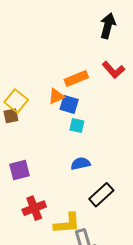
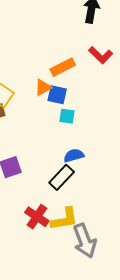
black rectangle: (101, 195) -> (62, 177), moved
red cross: (34, 208) -> (37, 217), moved, turned -30

